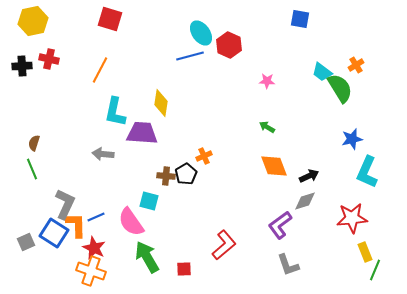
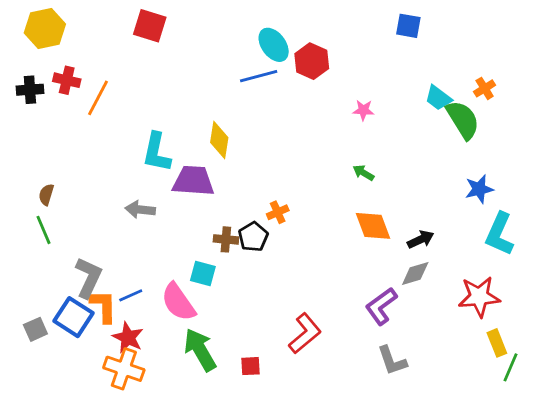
orange line: (100, 70) -> (98, 98), moved

